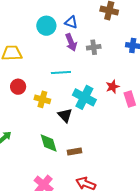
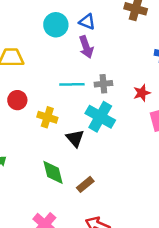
gray cross: (94, 47) -> (103, 84), moved
red star: (113, 87) -> (142, 93), moved
brown rectangle: (75, 152) -> (85, 184), turned -32

